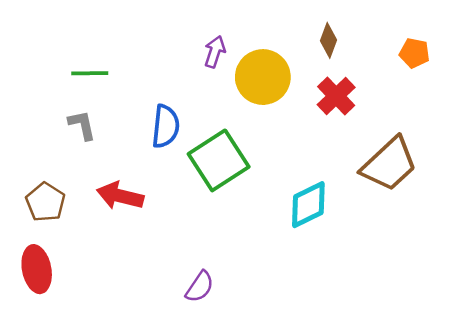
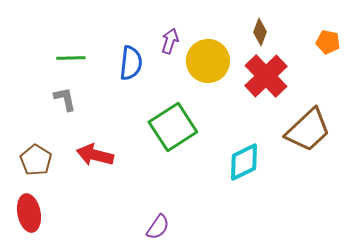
red cross: (336, 96) -> (266, 76), size x1.4
blue semicircle: (166, 126) -> (131, 63), moved

